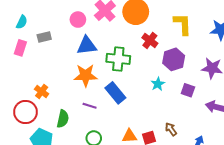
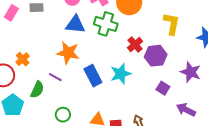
red cross: (150, 40) -> (135, 45), moved
green cross: (118, 59) -> (106, 24), moved
cyan star: (158, 84) -> (121, 74), moved, size x1.5
purple line: (90, 106) -> (55, 77), moved

